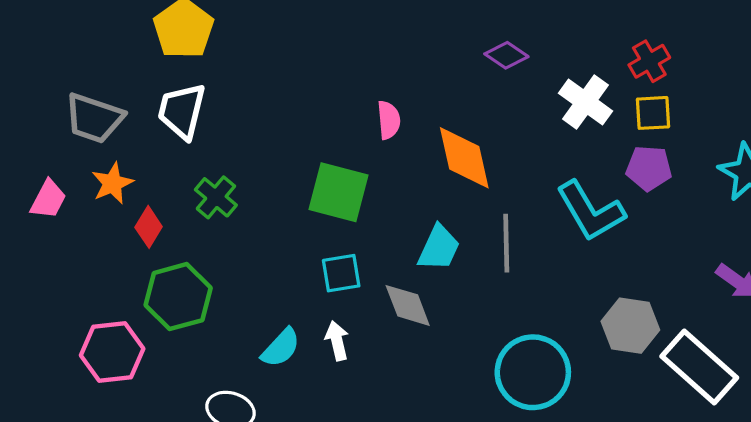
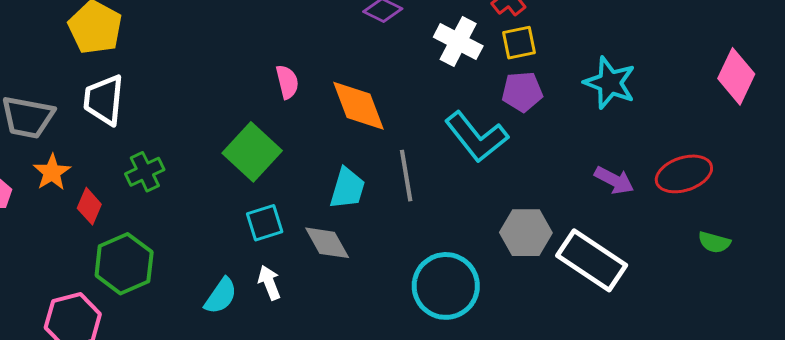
green square: (338, 192) -> (252, 152), turned 36
green cross: (216, 197) -> (145, 172), turned 33

